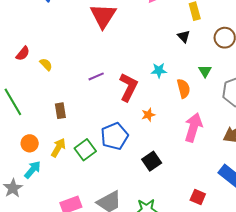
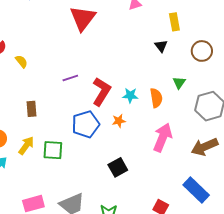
cyan star: (159, 70) -> (130, 95), moved
blue pentagon: (114, 136) -> (86, 124), moved
green square: (85, 150) -> (53, 150), turned 35

